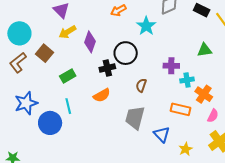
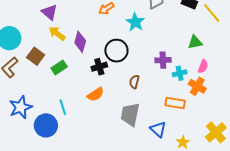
yellow arrow: (67, 32) -> (57, 33), turned 72
green rectangle: (68, 76) -> (59, 67), moved
pink semicircle: (213, 116) -> (203, 66), moved

